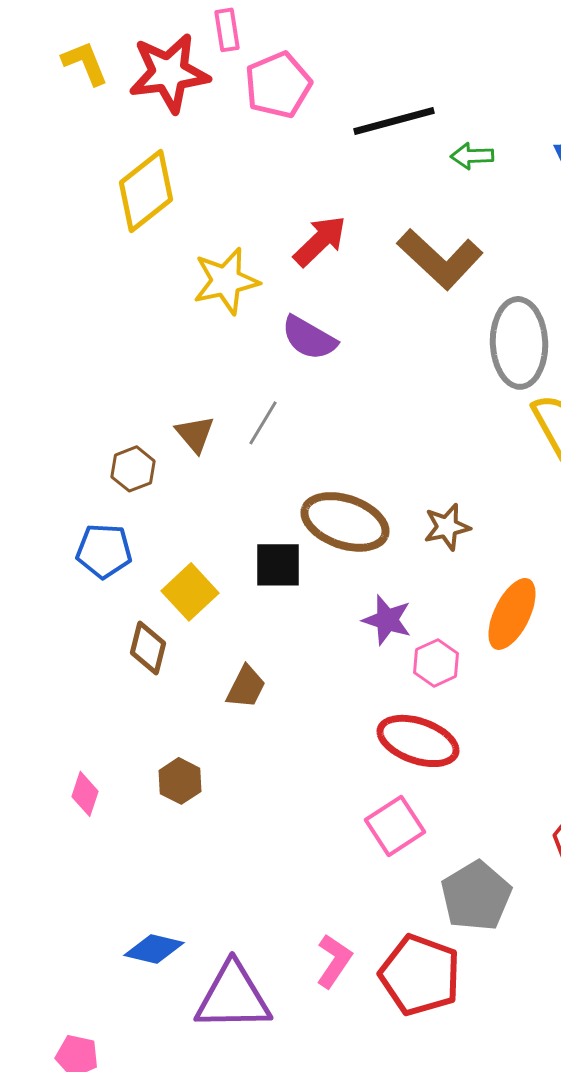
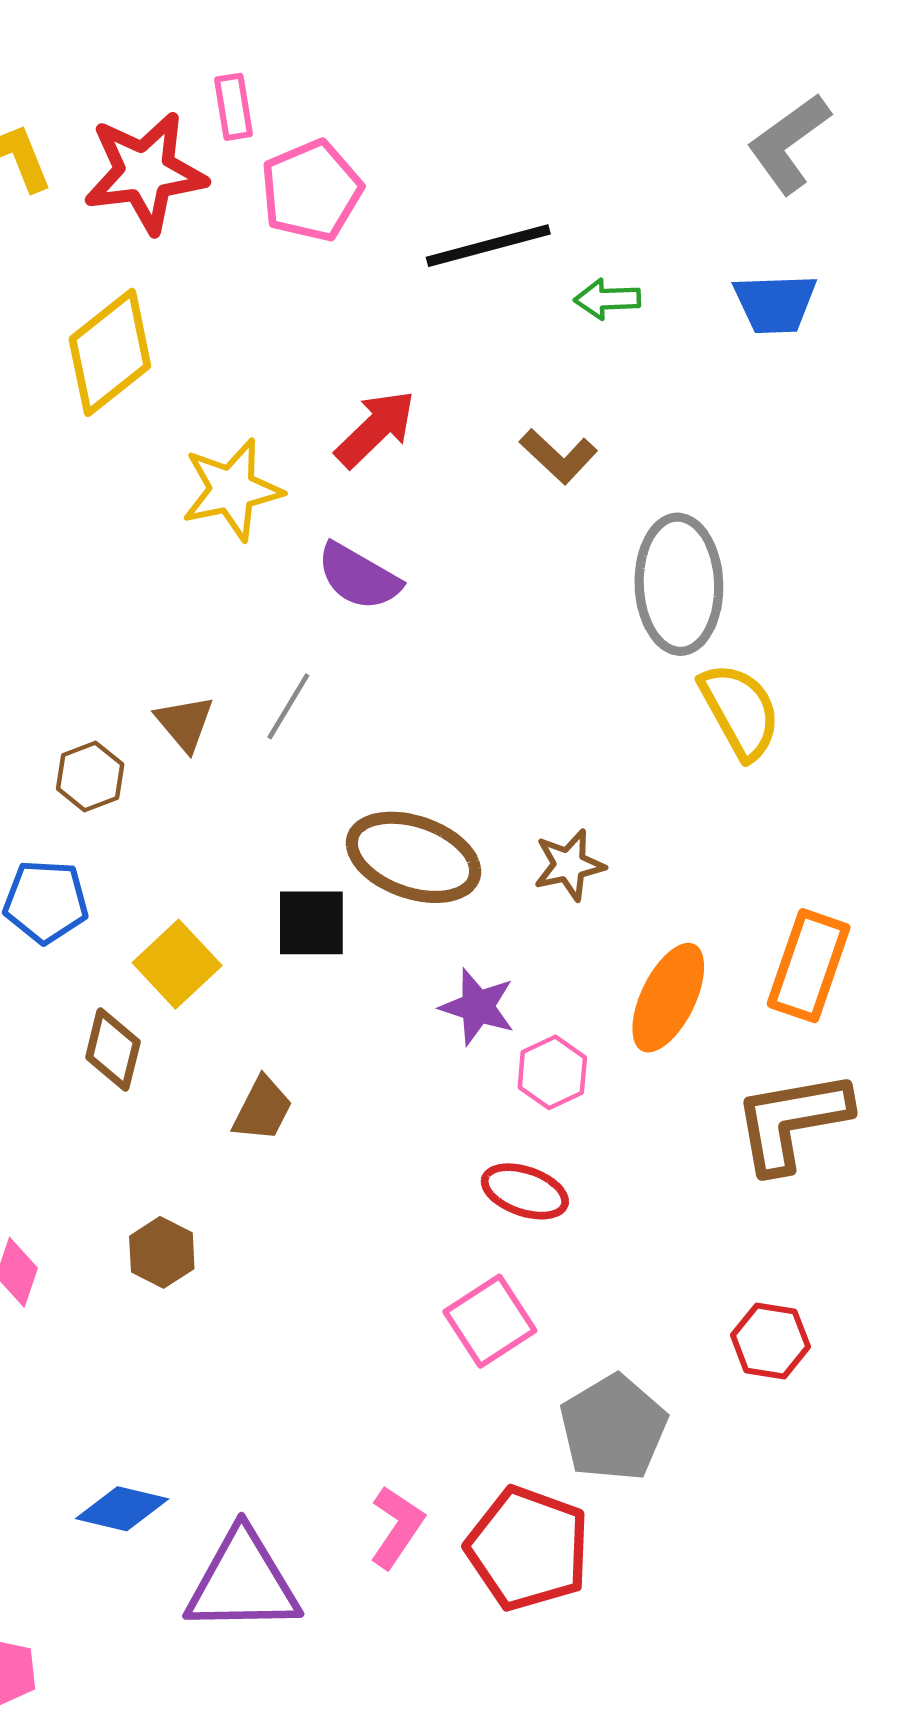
brown L-shape: (440, 259) -> (558, 456), size x0.6
red ellipse: (418, 741) -> (525, 1191), size x0.7

